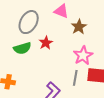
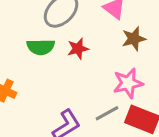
gray line: (75, 78) -> (107, 113), turned 35

